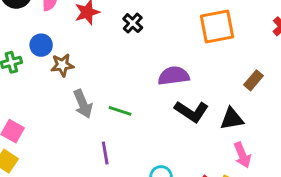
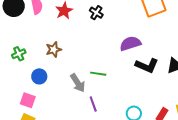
blue circle: (41, 45) -> (39, 76), moved
gray arrow: (83, 104) -> (78, 83), moved

